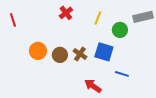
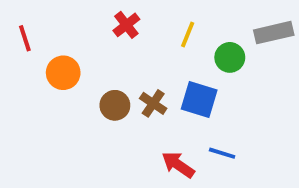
orange circle: (38, 51) -> (63, 73), moved
blue line: (122, 74) -> (222, 153), moved

